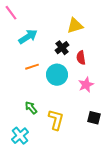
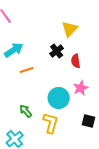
yellow triangle: (75, 26) -> (70, 29), turned -30
cyan arrow: (28, 37) -> (14, 50), moved
cyan circle: (57, 75) -> (59, 98), moved

